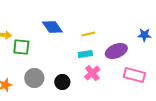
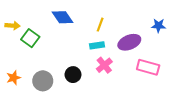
yellow line: (88, 34) -> (100, 25), turned -56
green square: (21, 47) -> (30, 38), turned 30
gray circle: (34, 78) -> (43, 81), moved

